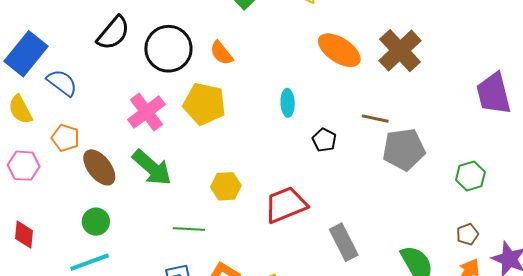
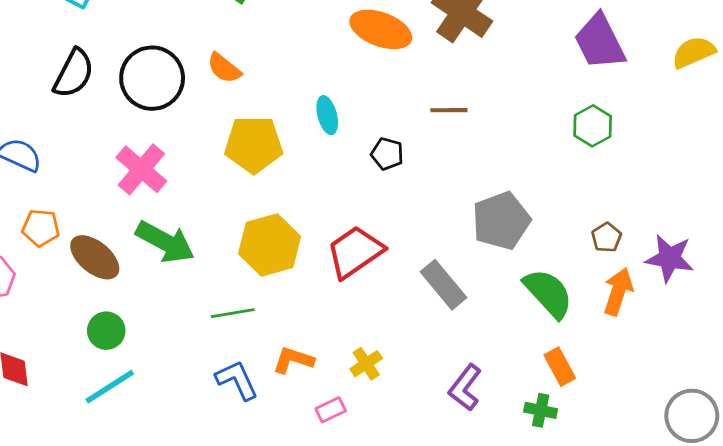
yellow pentagon: (204, 104) -> (254, 144), moved
gray pentagon: (404, 149) -> (501, 221), moved
green hexagon: (470, 176) -> (593, 126), moved
yellow hexagon: (226, 186) -> (270, 245), size x1.5

